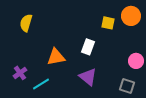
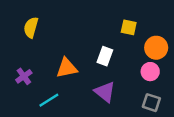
orange circle: (131, 16) -> (156, 48), moved
pink circle: (136, 61) -> (150, 72), moved
purple cross: (20, 73) -> (24, 76), moved

